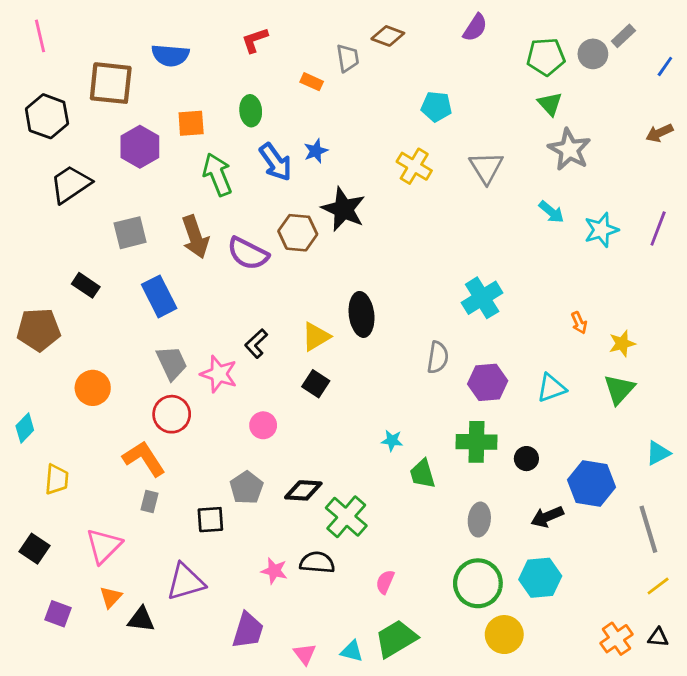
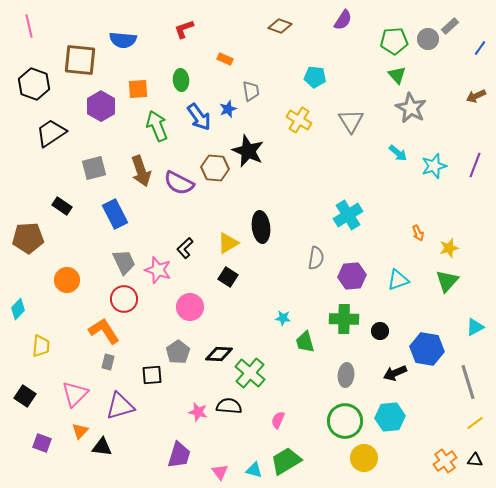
gray trapezoid: (348, 58) -> (251, 91), moved
pink circle: (263, 425) -> (190, 307), size x1.4
purple triangle: (186, 582) -> (120, 406), moved

